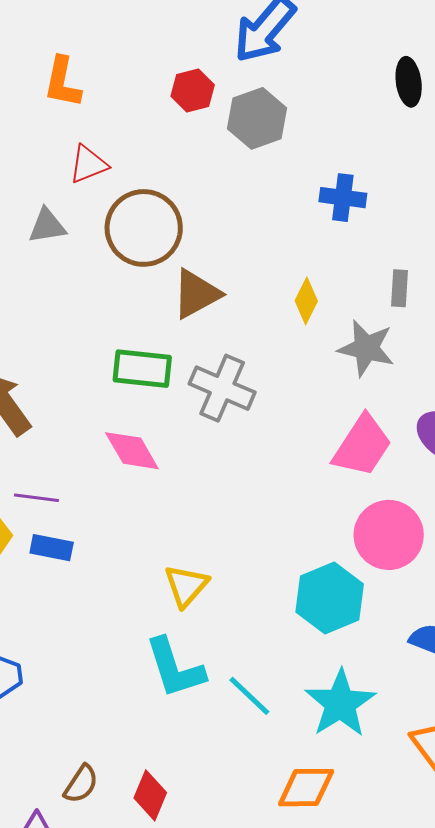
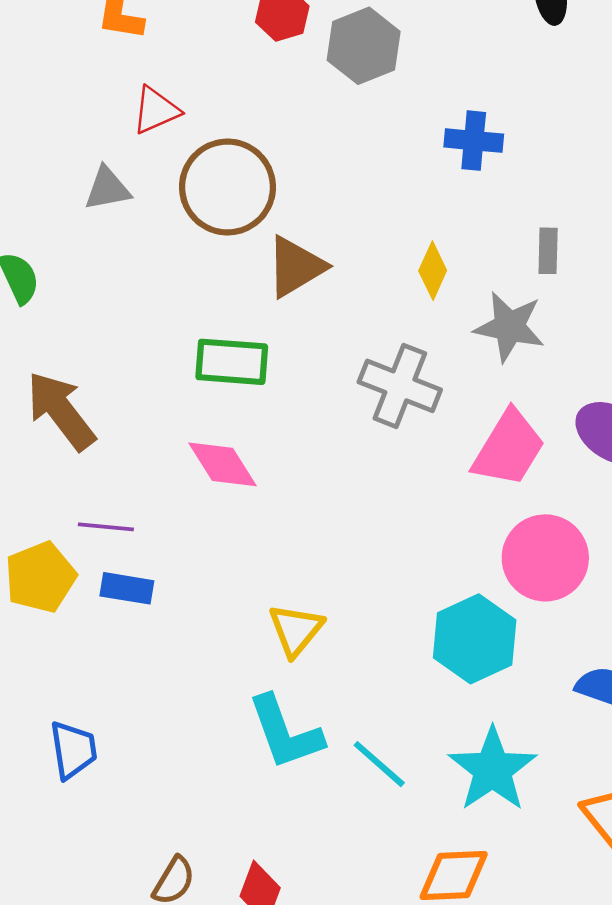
gray cross: (222, 388) -> (400, 386), moved

